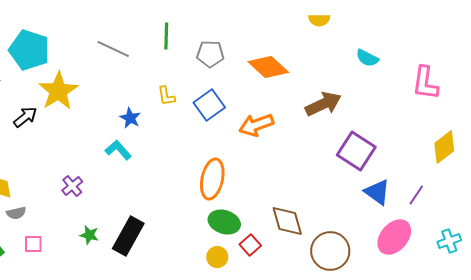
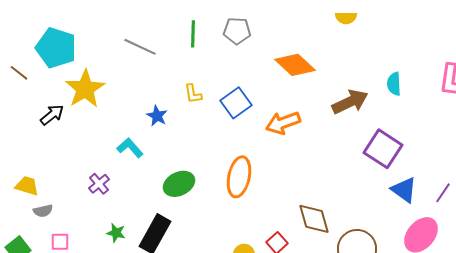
gray pentagon: (210, 54) -> (237, 31), moved
cyan semicircle: (367, 58) -> (394, 84), moved, turned 60
cyan L-shape: (118, 150) -> (130, 148), moved
green ellipse: (224, 222) -> (179, 184), moved, turned -44

